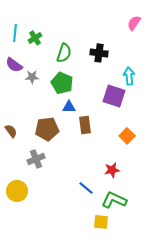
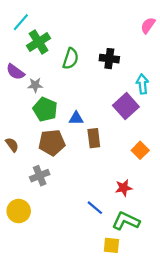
cyan line: (15, 33) -> (21, 22), moved, turned 36
green cross: (35, 38) -> (39, 42), size x1.5
green pentagon: (62, 83) -> (45, 109), moved
purple square: (114, 96) -> (126, 106), turned 30

